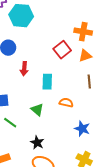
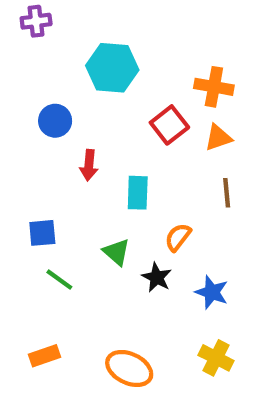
cyan hexagon: (21, 16) -> (112, 68), moved
orange semicircle: (66, 103) -> (178, 237), turned -64
black star: (37, 143) -> (157, 277), moved

